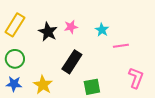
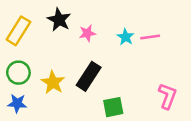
black star: (48, 32) -> (59, 20), moved
pink line: (121, 46) -> (150, 37), moved
yellow star: (43, 85) -> (53, 82), moved

